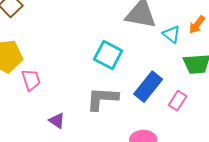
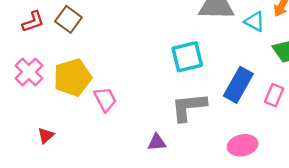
cyan square: (108, 55) -> (187, 57), turned -32
purple triangle: (57, 121) -> (157, 142), moved, turned -30

